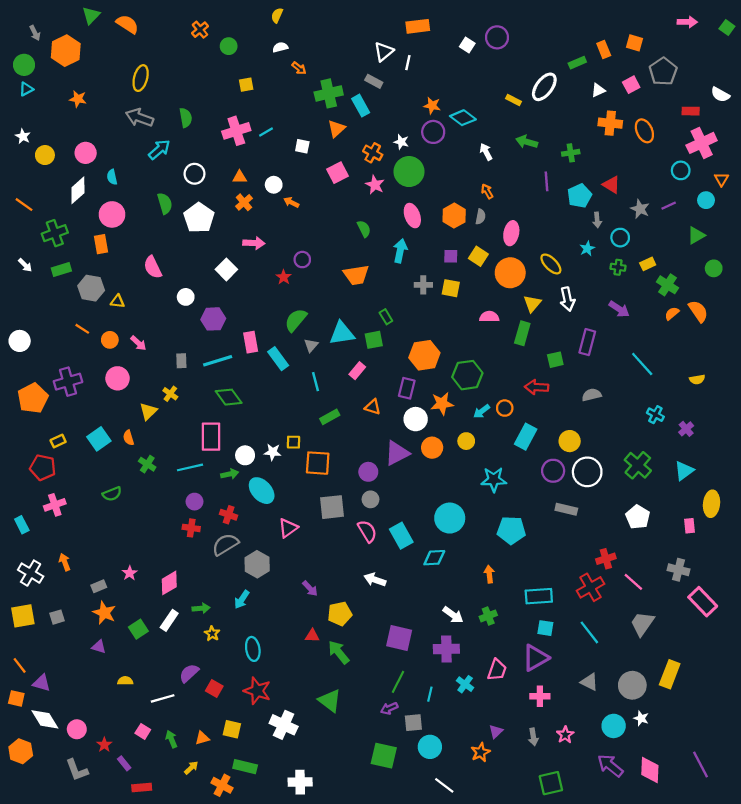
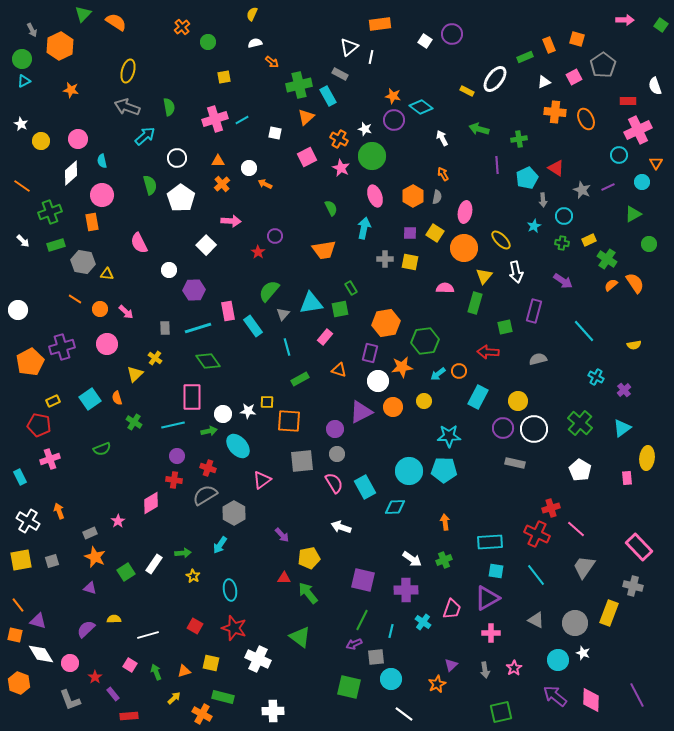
white semicircle: (720, 95) -> (655, 86), turned 42
cyan pentagon: (511, 530) -> (444, 470), moved
gray cross: (678, 570) -> (633, 586), moved
pink diamond: (169, 583) -> (151, 503), moved
red cross: (590, 587) -> (537, 534), turned -35
purple semicircle: (189, 673) -> (86, 629), moved

